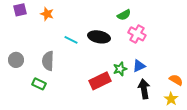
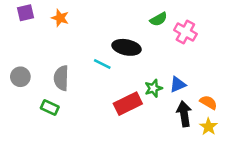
pink cross: (137, 34) -> (185, 32), moved
cyan line: (71, 40) -> (102, 64), moved
orange semicircle: (176, 80) -> (208, 102), moved
yellow star: (171, 99) -> (208, 127), moved

